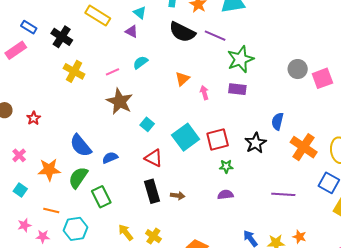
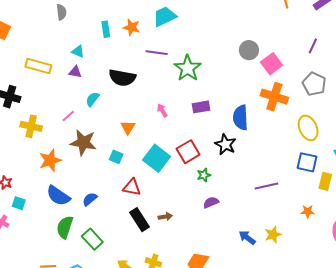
black semicircle: (182, 32) -> (122, 78), moved
gray circle: (298, 69) -> (249, 50), moved
orange triangle: (182, 79) -> (128, 127), moved
purple rectangle: (237, 89) -> (201, 107), moved
blue semicircle: (278, 121) -> (241, 118), size x1.4
orange cross: (304, 147) -> (274, 97), moved
orange star: (49, 170) -> (50, 160), moved
cyan square: (20, 190) -> (19, 203), moved
orange star: (299, 237) -> (308, 212), moved

